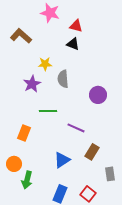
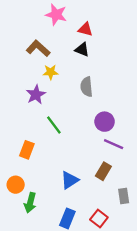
brown L-shape: (21, 36) -> (38, 48), moved
gray semicircle: (63, 79) -> (87, 87), moved
purple circle: (98, 95) -> (105, 122), moved
green line: (48, 111) -> (54, 125), turned 54
purple line: (76, 128) -> (114, 144), moved

